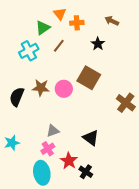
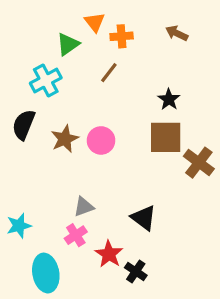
black star: (98, 44) -> (169, 99), moved
brown line: (59, 46) -> (109, 73), moved
brown square: (89, 78) -> (166, 137), moved, turned -30
brown star: (41, 88) -> (65, 139), turned -30
black semicircle: (17, 97) -> (24, 125), moved
cyan ellipse: (42, 173) -> (46, 273), moved

